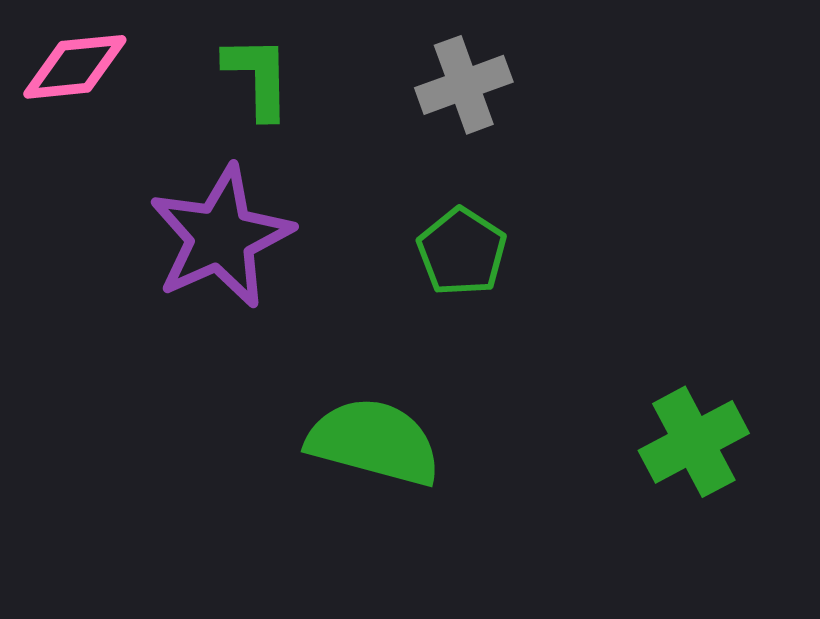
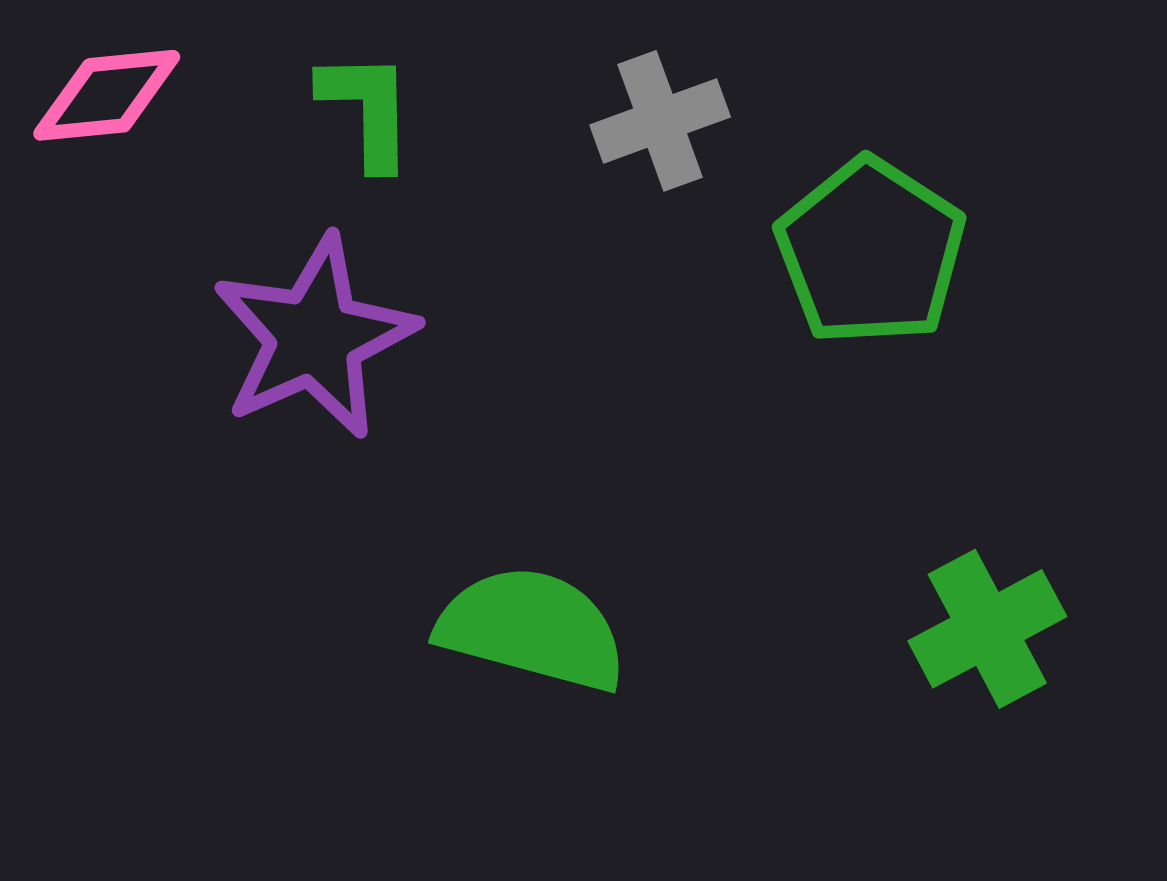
green pentagon: (462, 252) -> (871, 252), moved, size x1.5

